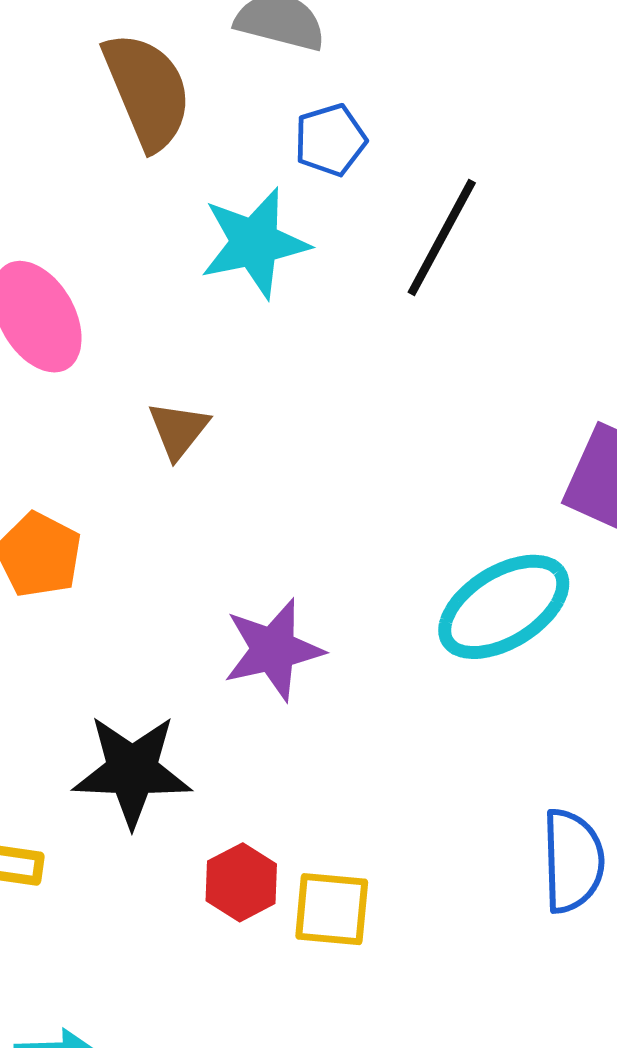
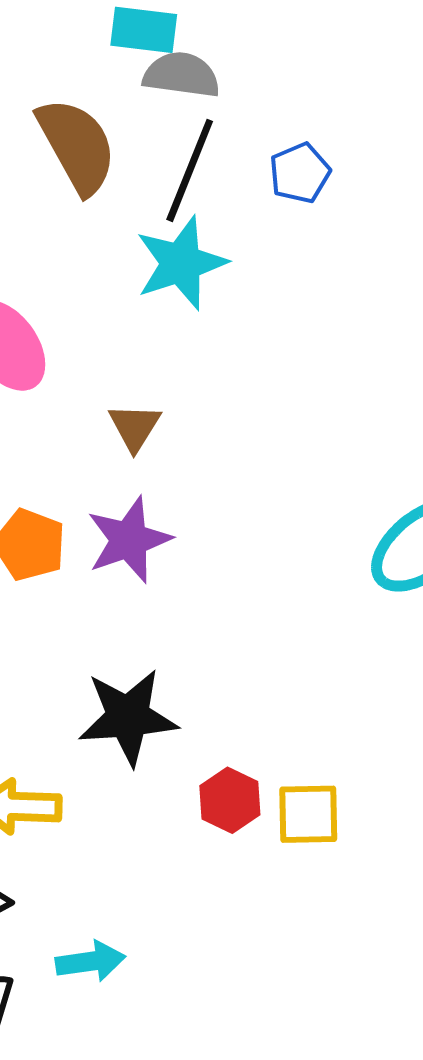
blue pentagon: (330, 140) -> (300, 173), moved
black line: (442, 237) -> (190, 170), moved
purple star: (273, 650) -> (129, 540), moved

